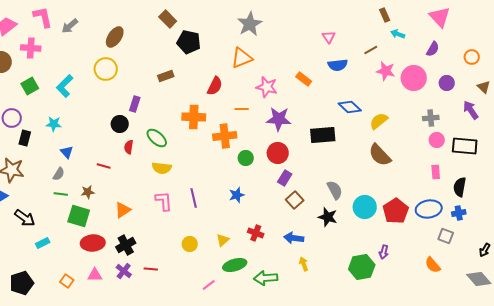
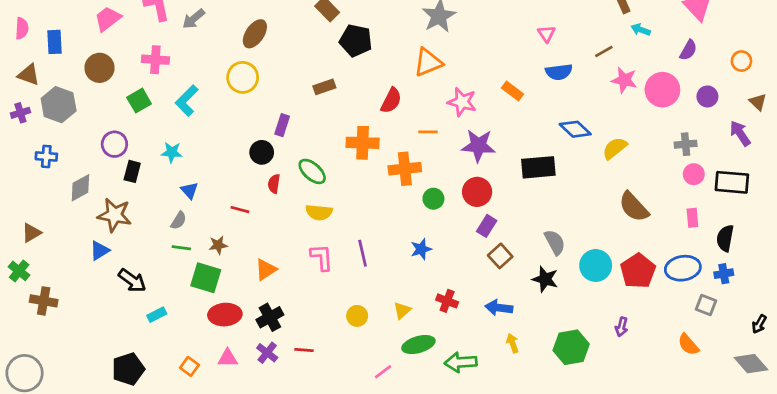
pink cross: (31, 48) -> (155, 60), moved
brown semicircle: (380, 155) -> (634, 207), moved
green hexagon: (362, 267) -> (571, 347), moved

